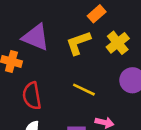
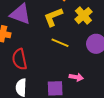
yellow line: (84, 90) -> (60, 43), moved

